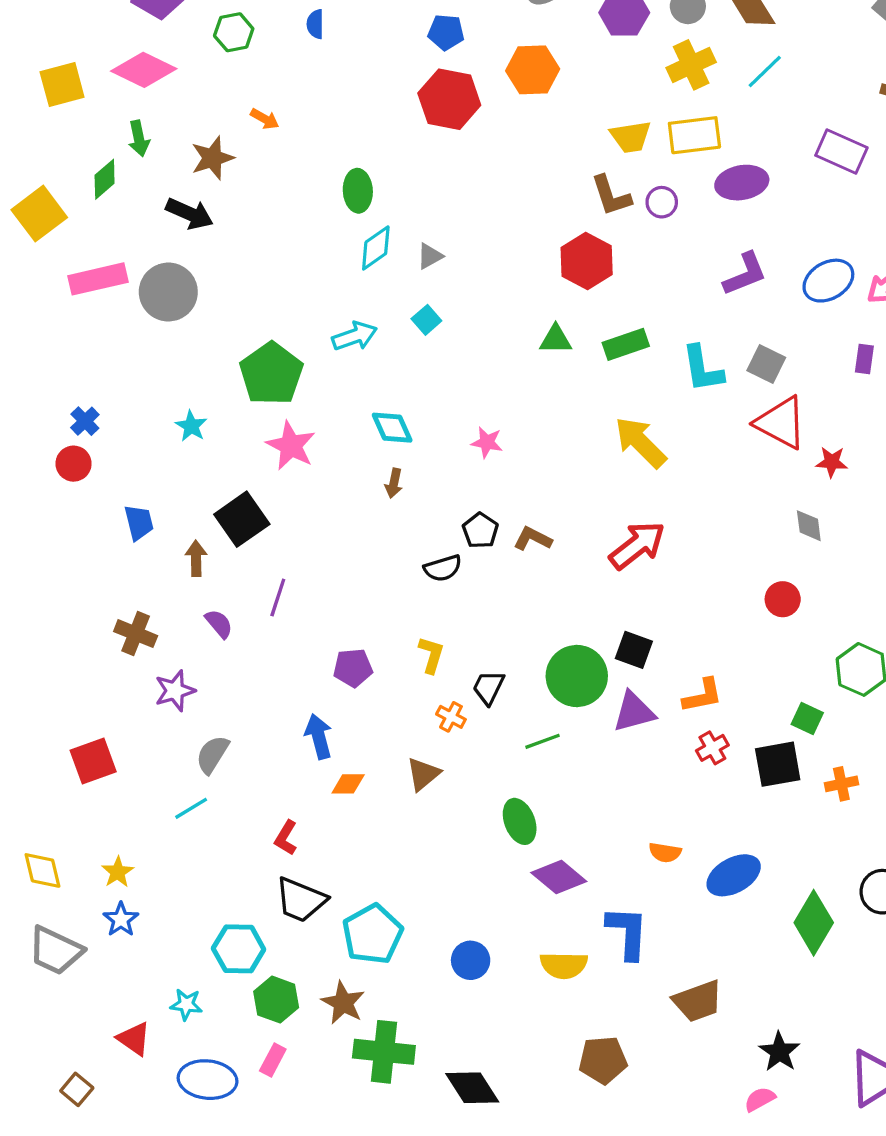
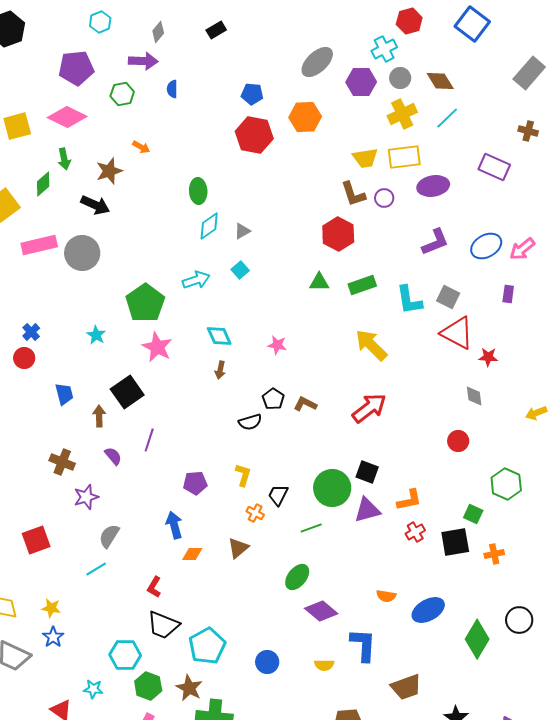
green ellipse: (520, 821) -> (297, 577), turned 60
yellow star: (118, 872) -> (51, 608), turned -30
yellow semicircle: (564, 965) -> (324, 665), size x0.7

